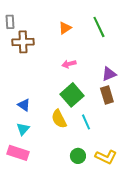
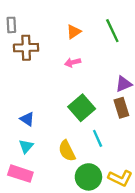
pink arrow: (69, 64) -> (73, 62), moved
yellow semicircle: (59, 119) -> (67, 151), moved
green circle: (78, 156) -> (88, 177), size x1.5

